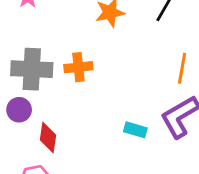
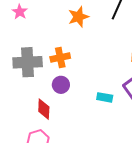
purple circle: (19, 110) -> (61, 85), moved

